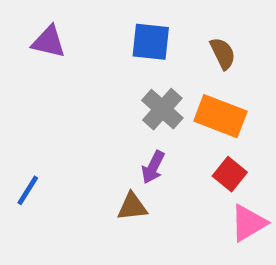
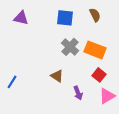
brown semicircle: (223, 53) -> (95, 15), moved
purple arrow: (153, 167) -> (78, 93), moved, turned -48
brown triangle: (132, 207) -> (57, 76), moved, turned 40

